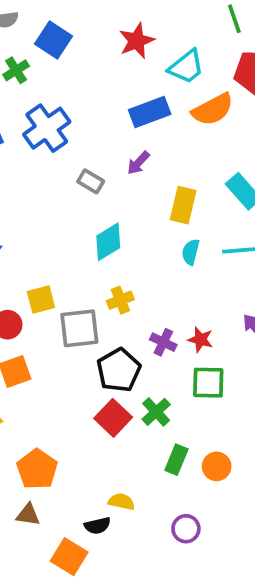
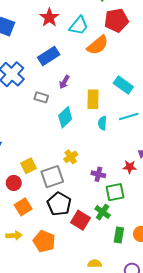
blue rectangle: (150, 112) -> (49, 56), moved
cyan diamond: (108, 242) -> (65, 117), moved
red star: (200, 340) -> (130, 167), moved
black pentagon: (119, 370) -> (59, 204), moved
green square: (208, 383) -> (115, 192), moved
orange pentagon: (37, 469) -> (44, 241), moved

